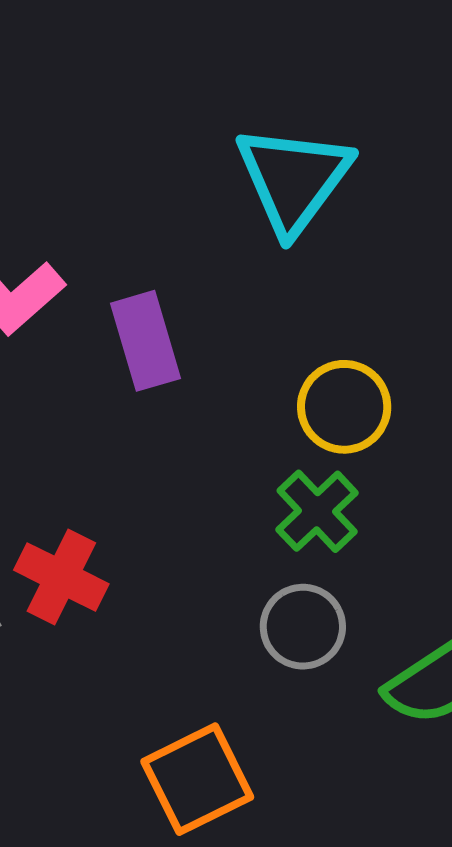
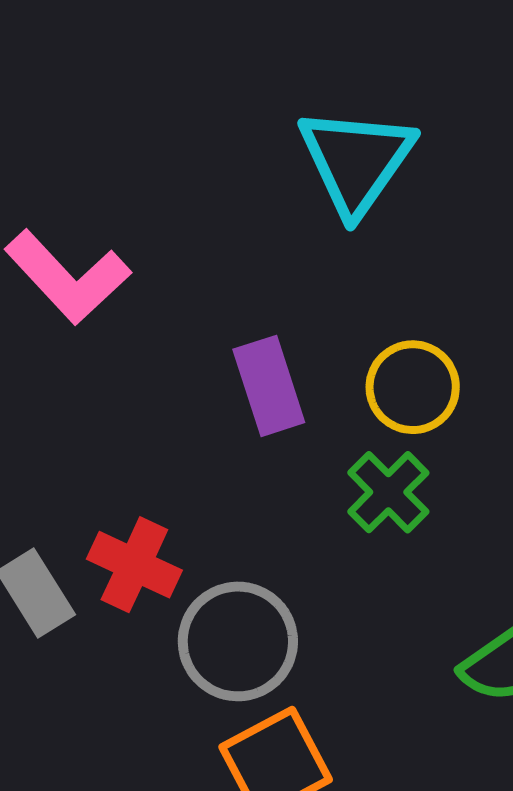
purple rectangle: (145, 341) -> (269, 386), moved
gray circle: (303, 627) -> (238, 641), moved, size x1.4

